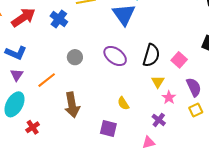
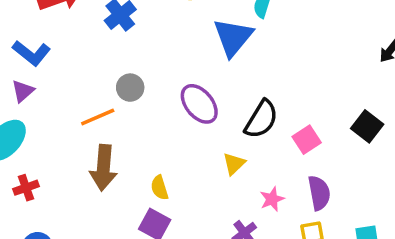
orange line: (47, 80) -> (98, 117), moved
yellow triangle: (158, 82) -> (234, 164), moved
yellow semicircle: (123, 103) -> (160, 188), moved

